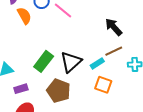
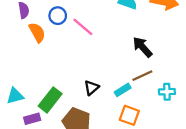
green rectangle: (44, 61) -> (50, 100), moved
black triangle: (71, 62) -> (91, 88), size x0.6

